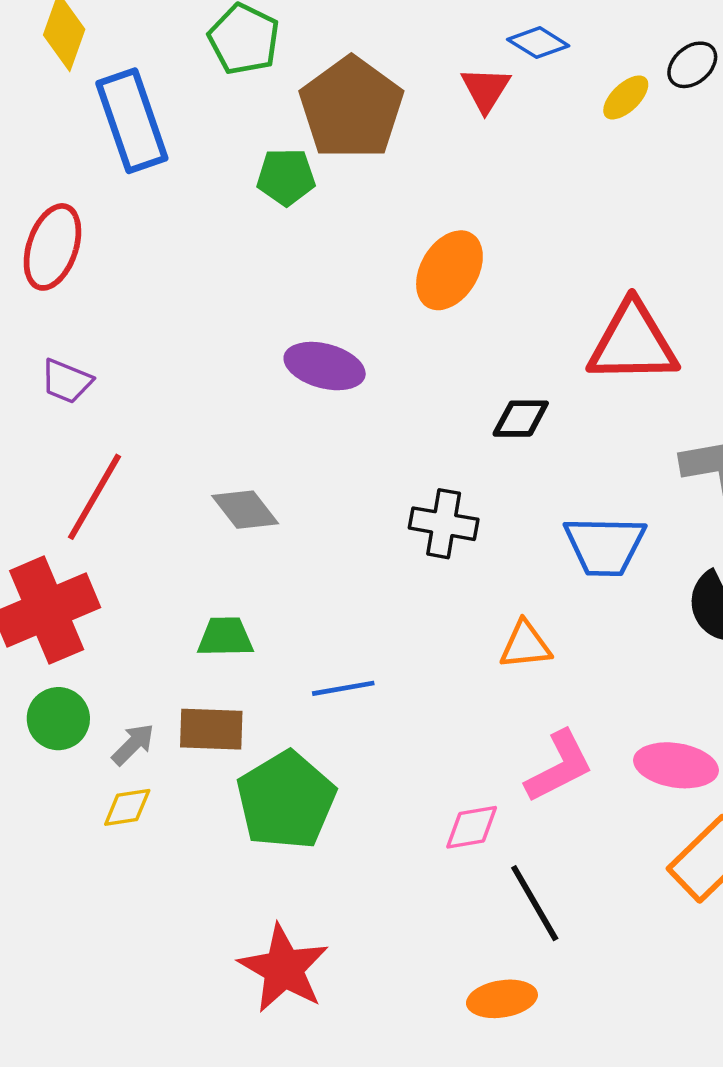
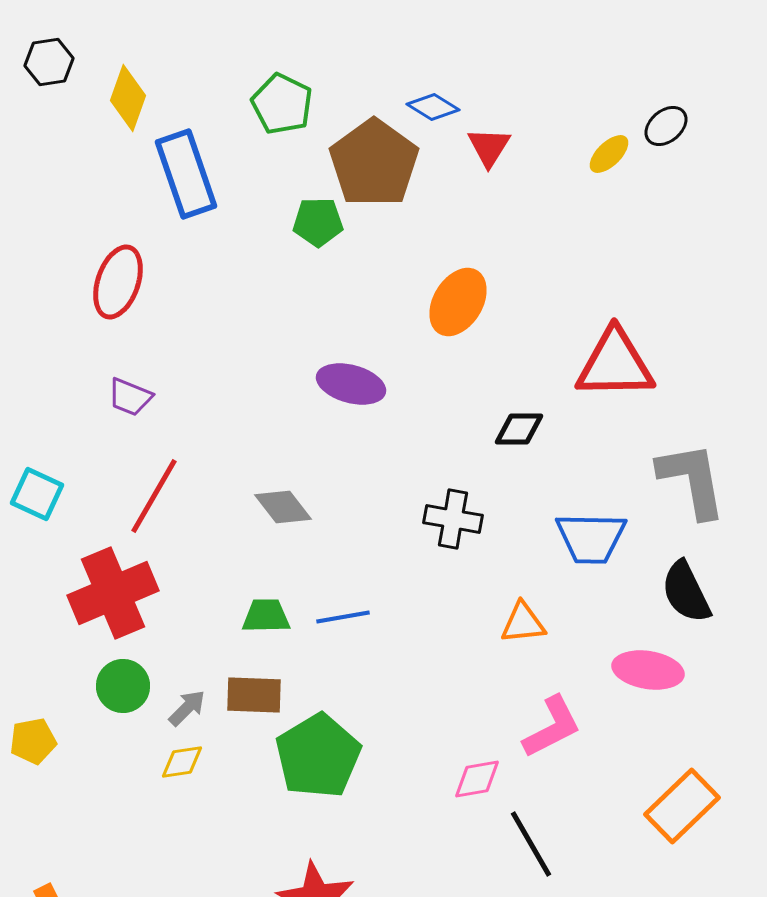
blue diamond: (538, 43) -> (433, 107), moved
blue line: (343, 688) -> (343, 617), moved
pink ellipse: (676, 765) -> (648, 670), moved

